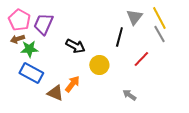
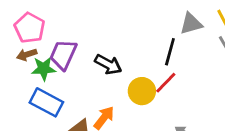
gray triangle: (134, 17) -> (191, 24), turned 36
purple trapezoid: (43, 24) -> (63, 55), moved
red line: (141, 59) -> (166, 83), moved

